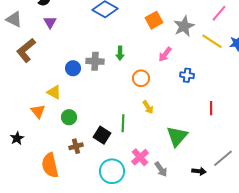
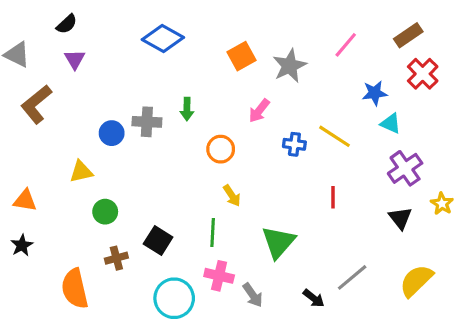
yellow line: (212, 41) -> (335, 136), moved
yellow triangle: (54, 92) -> (81, 172), turned -42
orange triangle: (38, 111) -> (25, 200), moved, turned -42
green line: (123, 123) -> (213, 233), moved
pink cross: (140, 157) -> (219, 276), turned -36
black arrow: (199, 171) -> (314, 298), turned 32

